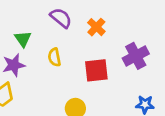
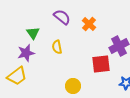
red square: (96, 70) -> (101, 64), moved

